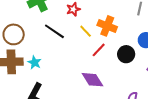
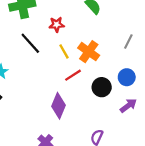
purple diamond: (93, 80) -> (59, 106), turned 40

